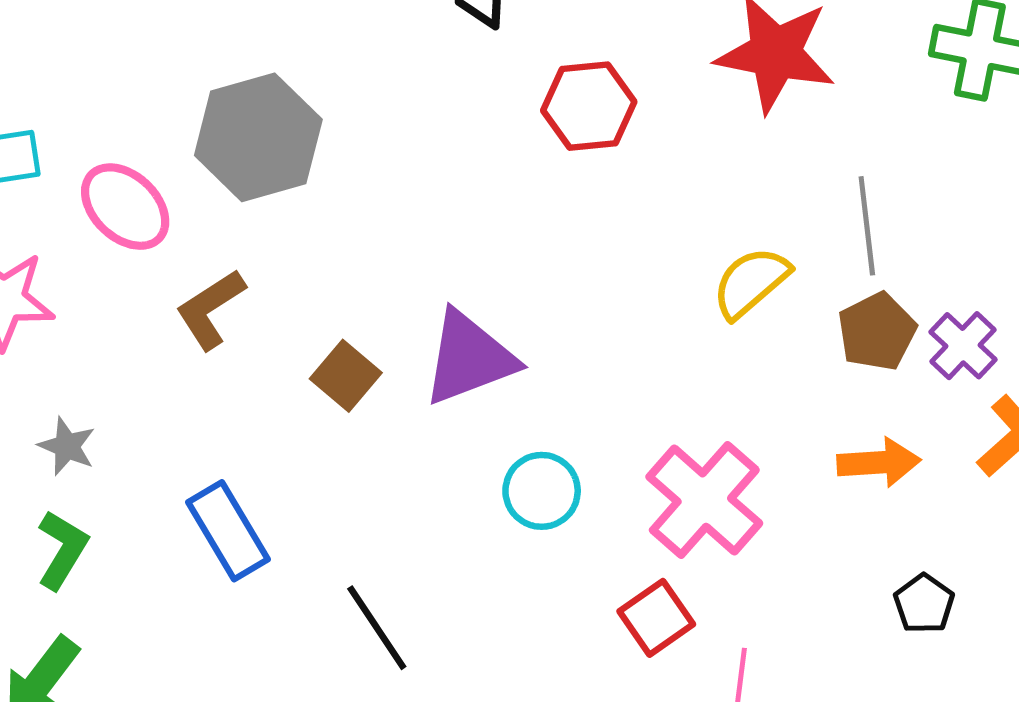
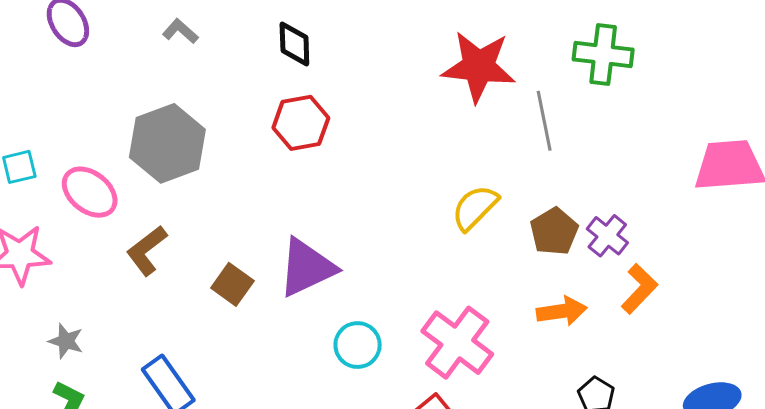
red hexagon: (589, 106) -> (301, 123), moved
gray line: (867, 226) -> (544, 121), moved

